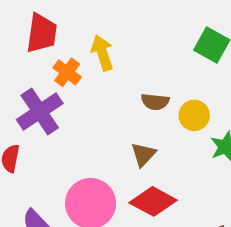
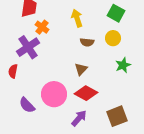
yellow arrow: (102, 53) -> (77, 18), moved
yellow circle: (194, 115) -> (113, 38), moved

